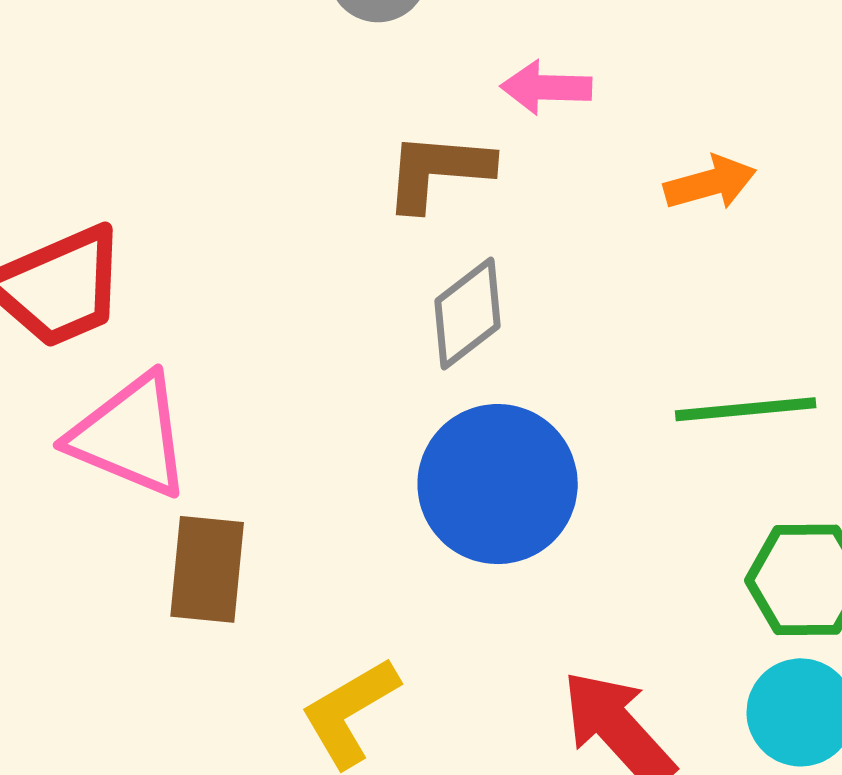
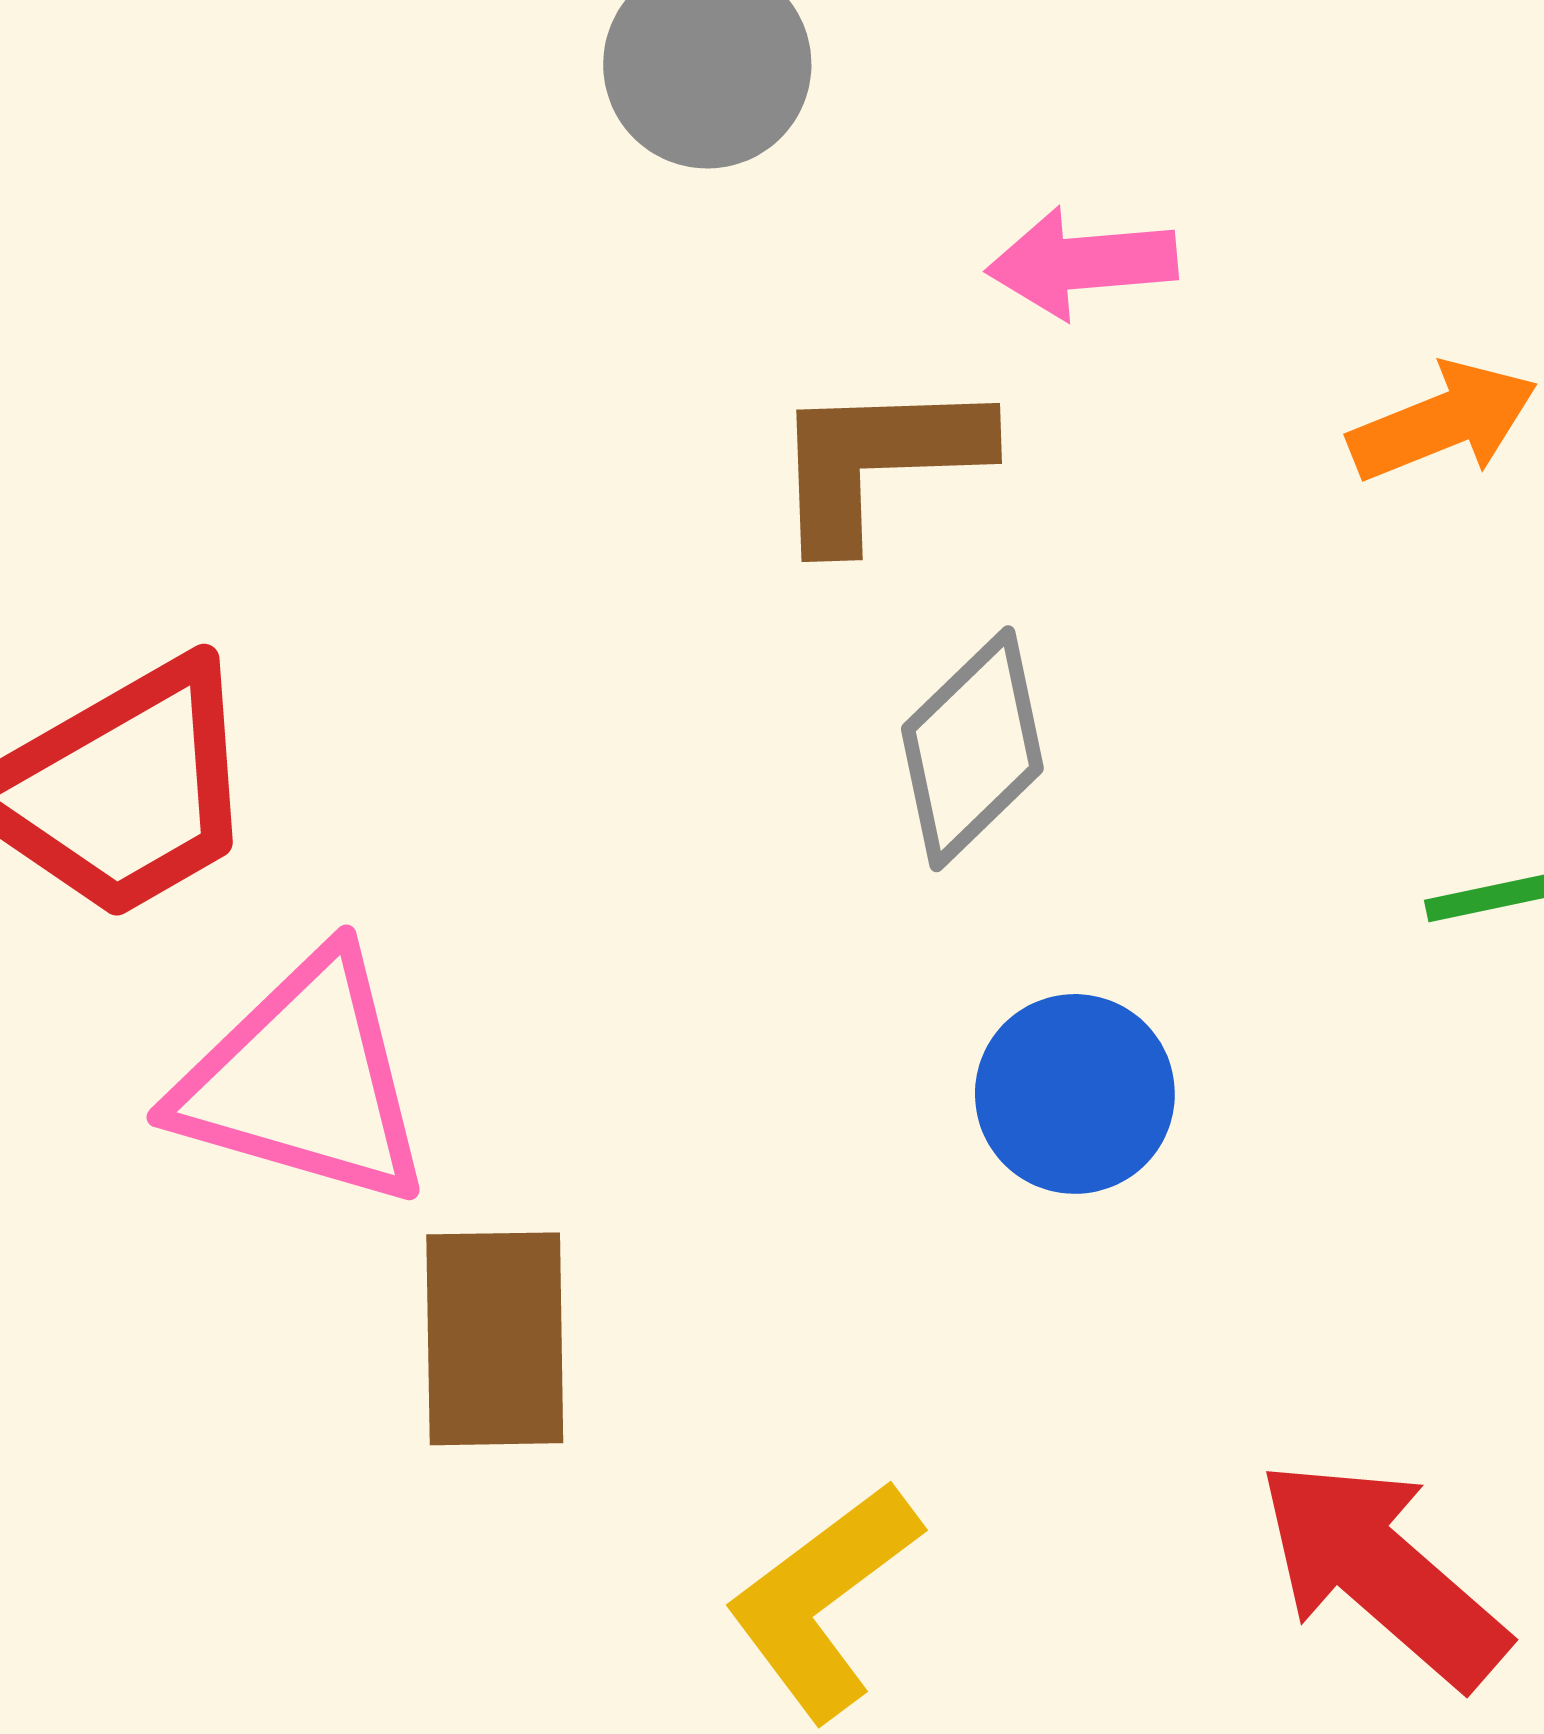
blue circle: (498, 484) -> (1075, 1094), size x0.6

